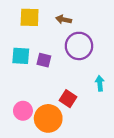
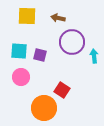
cyan arrow: (100, 83) -> (94, 56), moved
pink circle: (23, 111) -> (21, 77), moved

